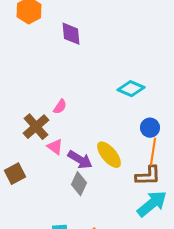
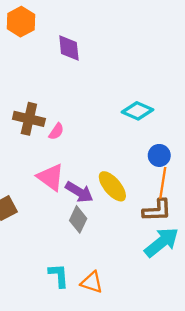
brown cross: (36, 127) -> (29, 119), moved, turned -36
pink triangle: (55, 147) -> (51, 177), size x1.5

